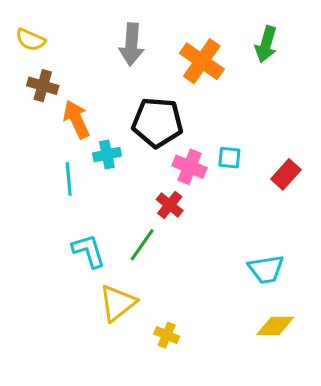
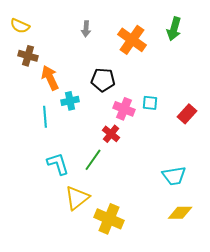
gray arrow: (131, 44) -> (86, 29), size x0.6
black pentagon: (157, 122) -> (103, 80), size x0.7
yellow cross: (167, 335) -> (109, 219), size x1.8

